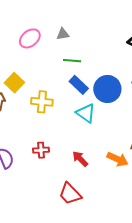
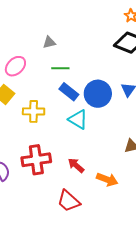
pink ellipse: (30, 38) -> (15, 66), moved
red cross: (41, 150) -> (36, 160), size x1.8
orange arrow: (118, 159) -> (107, 179), moved

